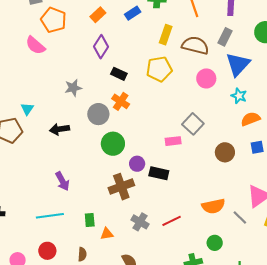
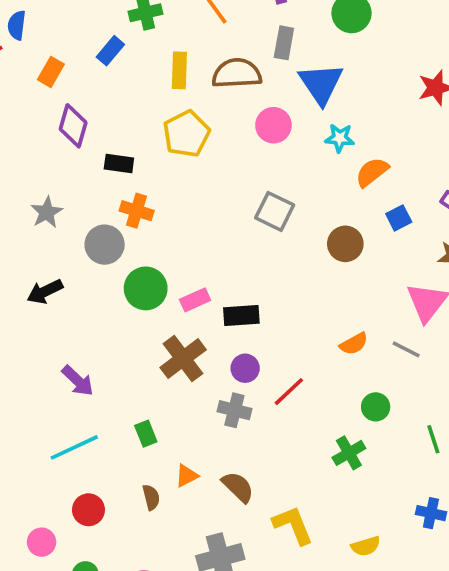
pink rectangle: (173, 141) -> (195, 300), moved
purple circle: (137, 164) -> (245, 368), moved
orange semicircle: (213, 206) -> (354, 344), size x0.7
orange triangle: (107, 234) -> (187, 476), moved

